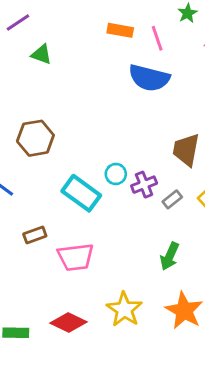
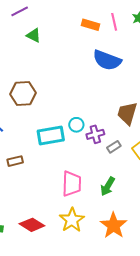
pink line: (157, 38) -> (114, 22), moved
cyan rectangle: (81, 193) -> (51, 136), turned -52
pink trapezoid: (76, 257) -> (72, 184), moved, turned -88

